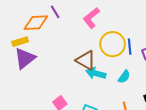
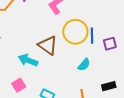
cyan arrow: (96, 73) -> (28, 60), moved

